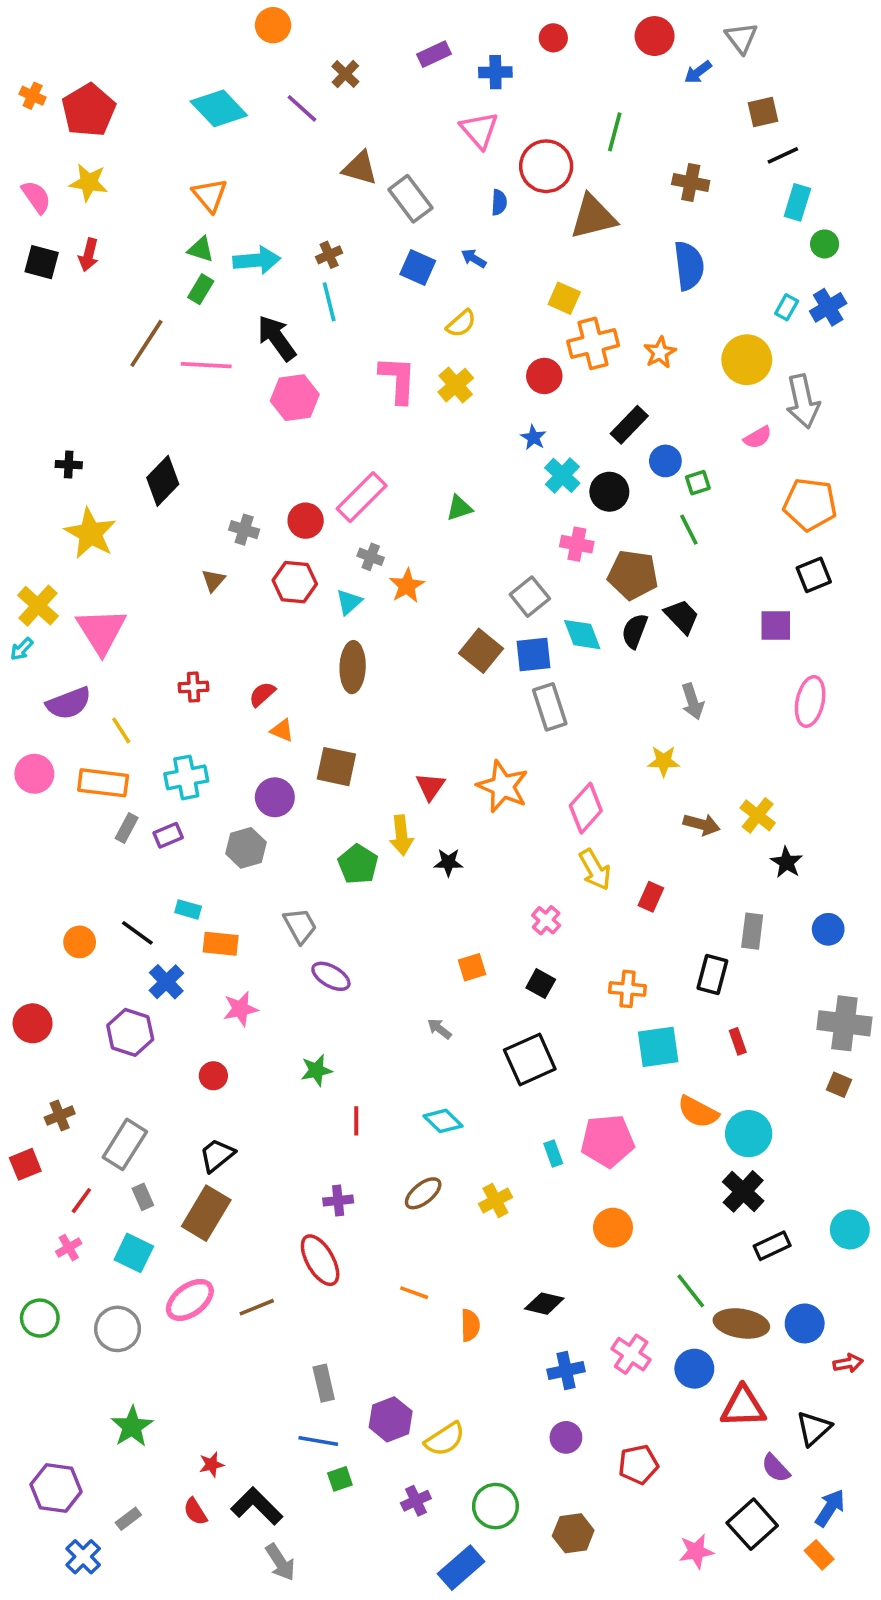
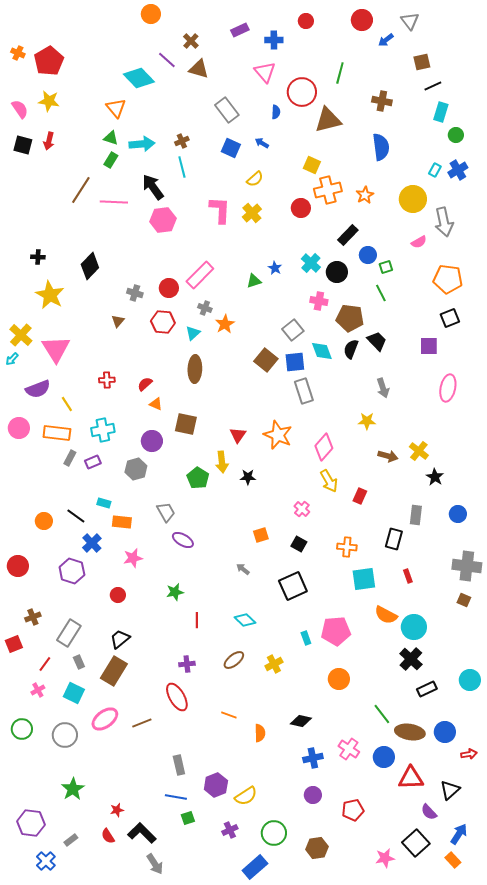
cyan diamond: (219, 108) -> (139, 78), moved
brown triangle: (360, 168) -> (199, 69), moved
blue star: (533, 437) -> (275, 268), moved

